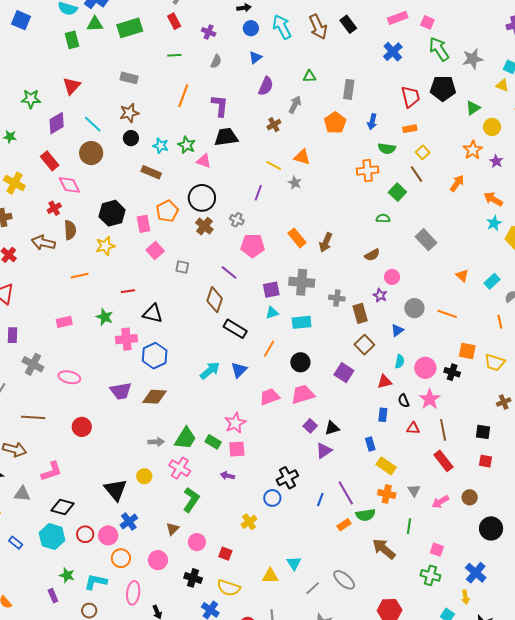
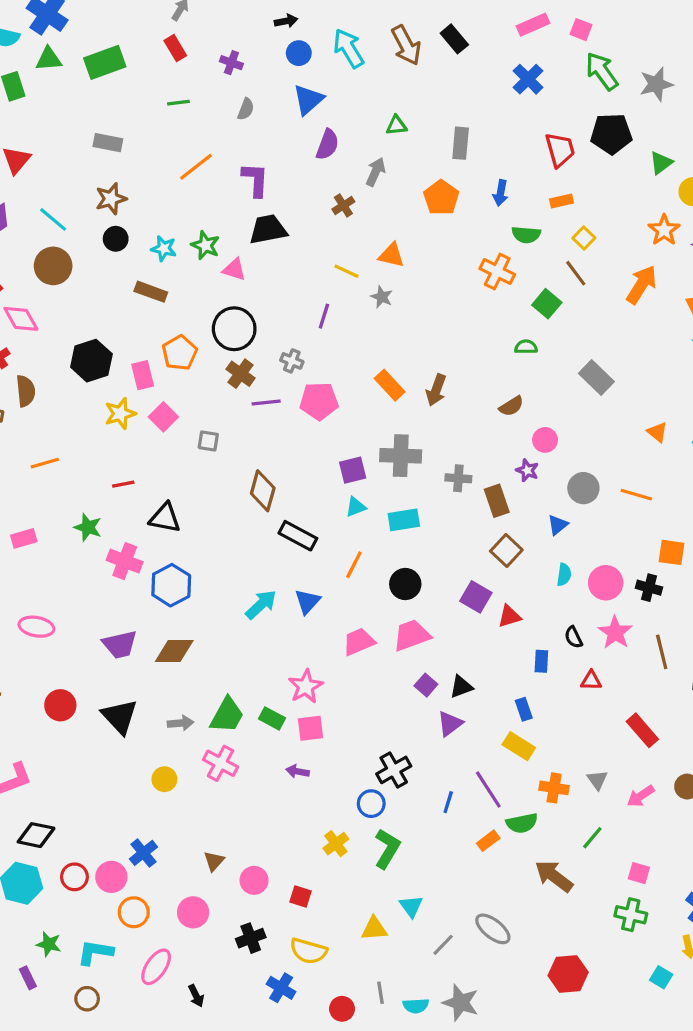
blue triangle: (255, 57) -> (308, 100), size x1.5
orange line: (183, 96) -> (196, 167), turned 35
orange cross: (368, 171) -> (497, 272), turned 35
orange arrow: (457, 183) -> (641, 285), size x1.4
yellow star: (105, 246) -> (120, 414), moved
purple line: (229, 272) -> (266, 403), moved, turned -42
pink cross: (126, 339) -> (125, 561), turned 30
red triangle: (385, 382) -> (509, 616), moved
brown line: (443, 430) -> (662, 652), moved
yellow rectangle: (386, 466) -> (519, 746), moved
black triangle: (116, 490) -> (120, 717), moved
green L-shape: (191, 500) -> (387, 849), moved
green line: (409, 526) -> (592, 838), turned 35
black cross: (193, 578) -> (251, 938), turned -36
pink ellipse: (133, 593) -> (156, 967), turned 30

